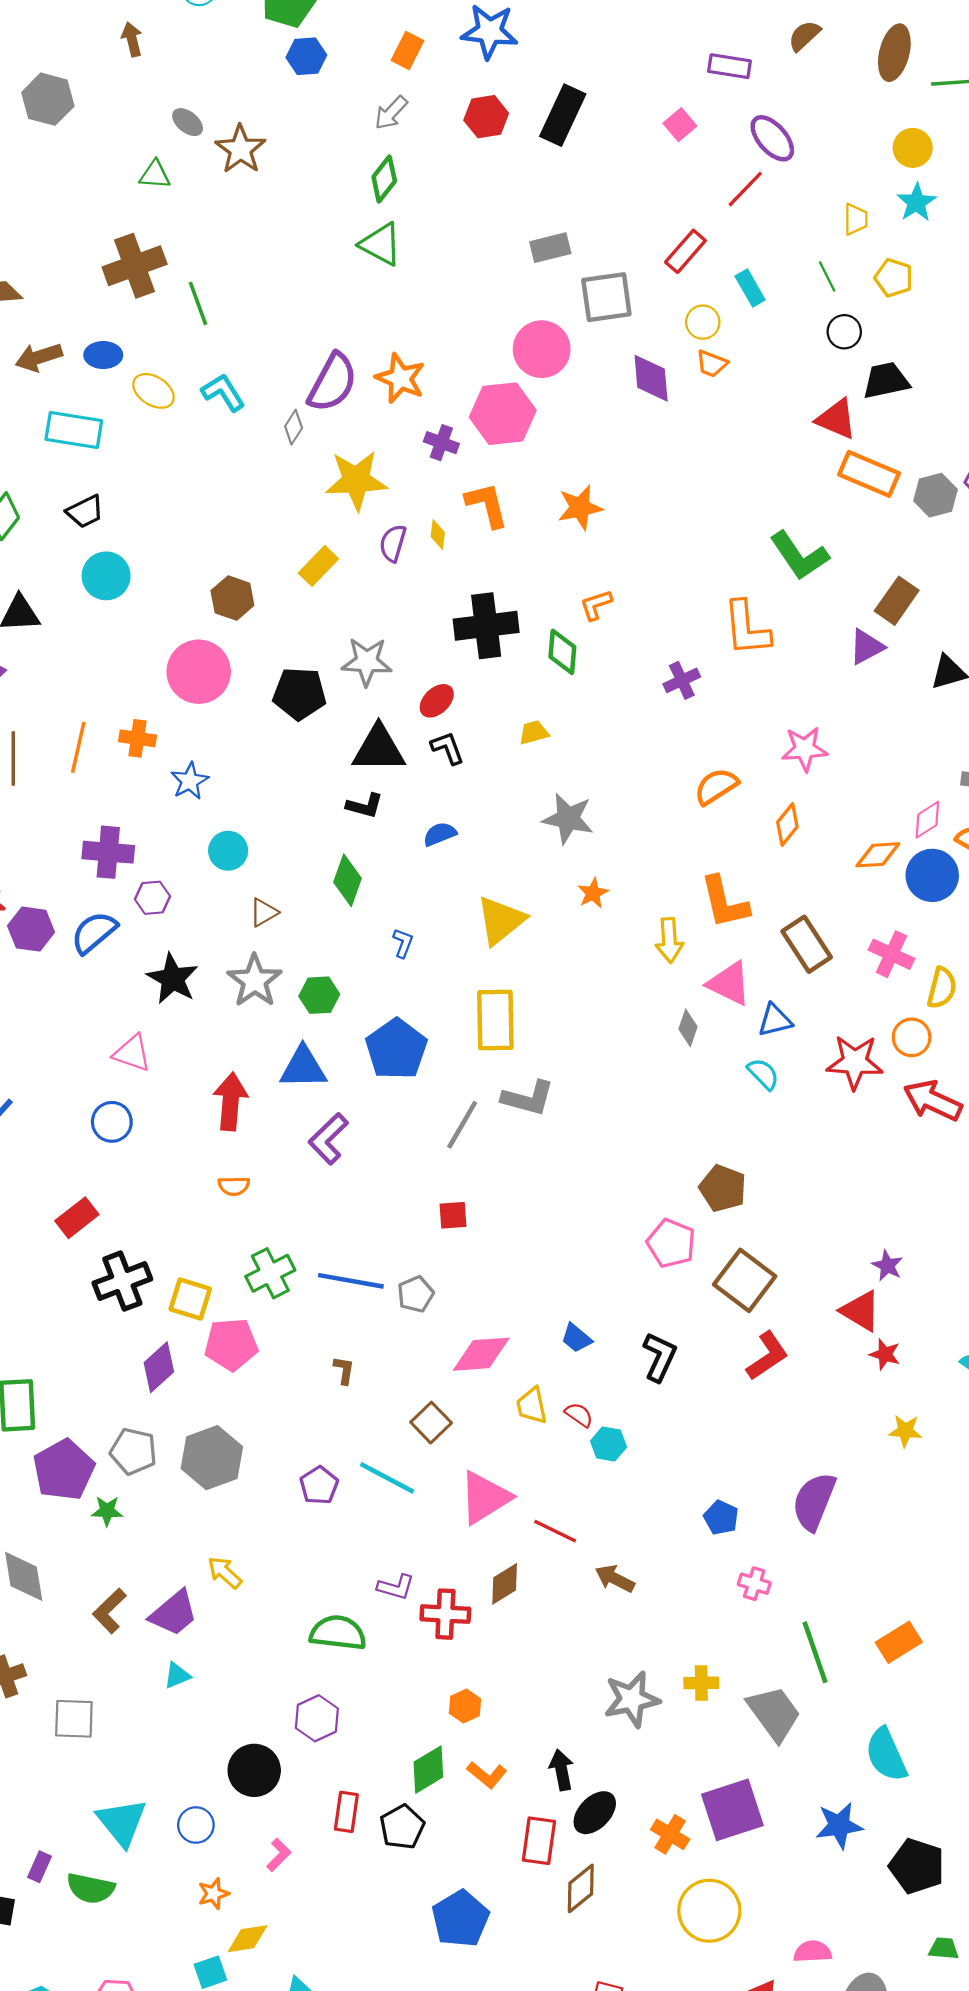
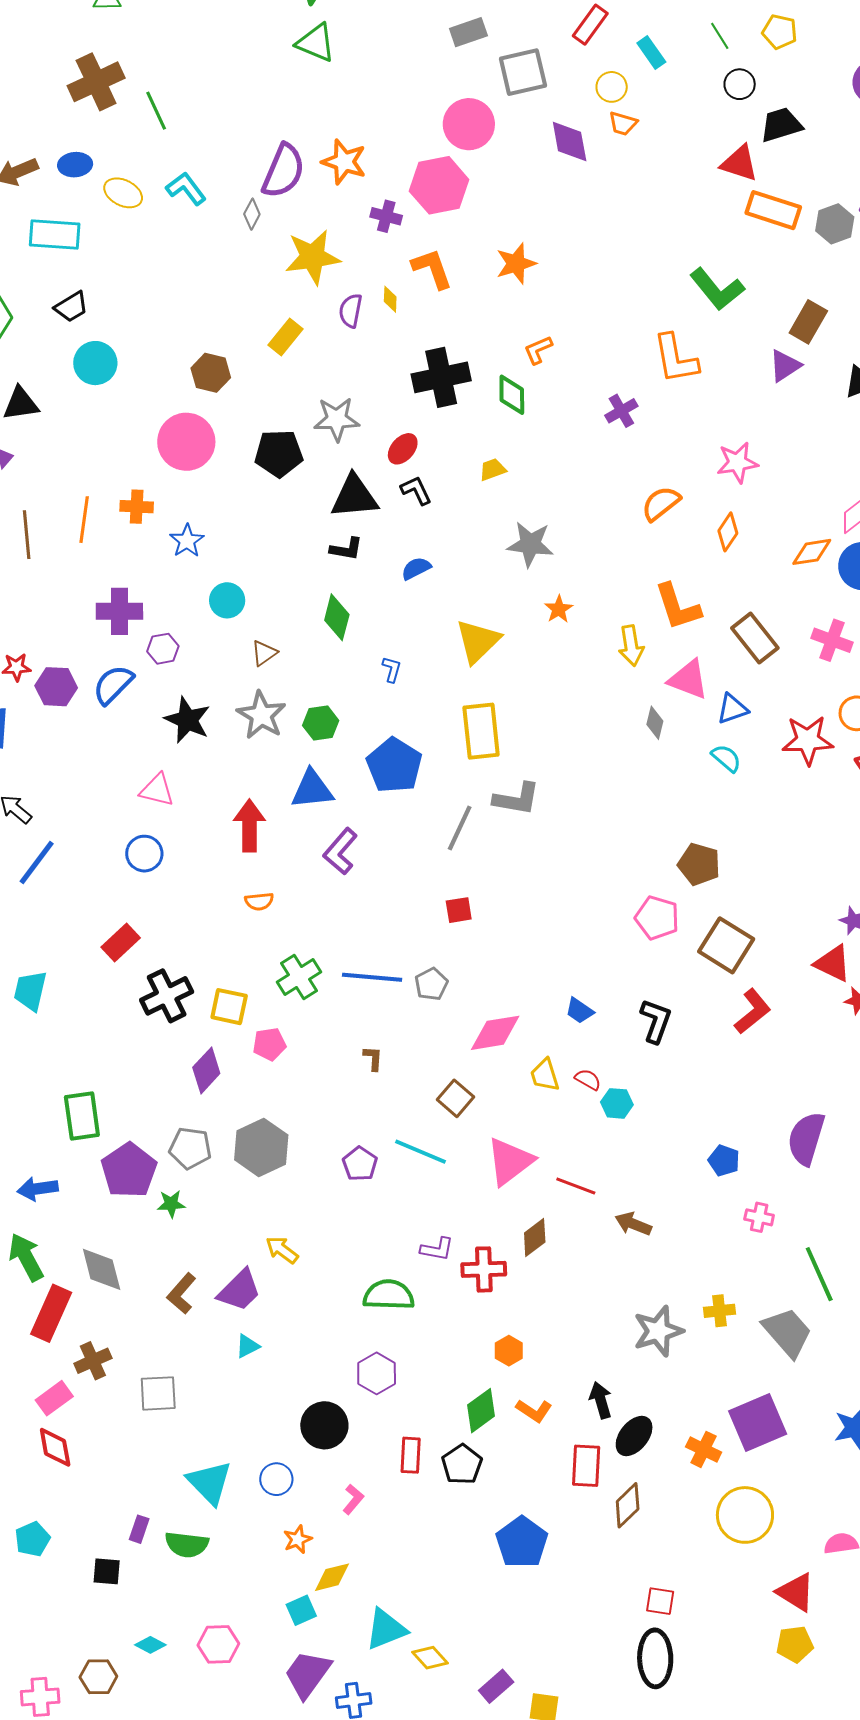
pink pentagon: (231, 1344) -> (269, 1044), size x0.7

